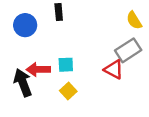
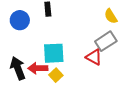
cyan square: (66, 65) -> (54, 53), size x1.6
red arrow: (38, 69) -> (38, 68), moved

